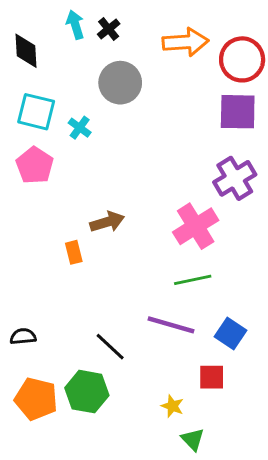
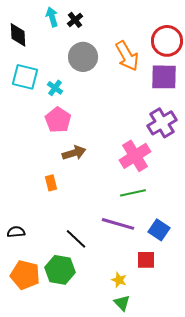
orange arrow: (185, 42) -> (127, 56), moved, turned 64
pink pentagon: (35, 165) -> (58, 120), moved
orange rectangle: (74, 252) -> (51, 183), moved
green triangle: (193, 439) -> (122, 303), moved

